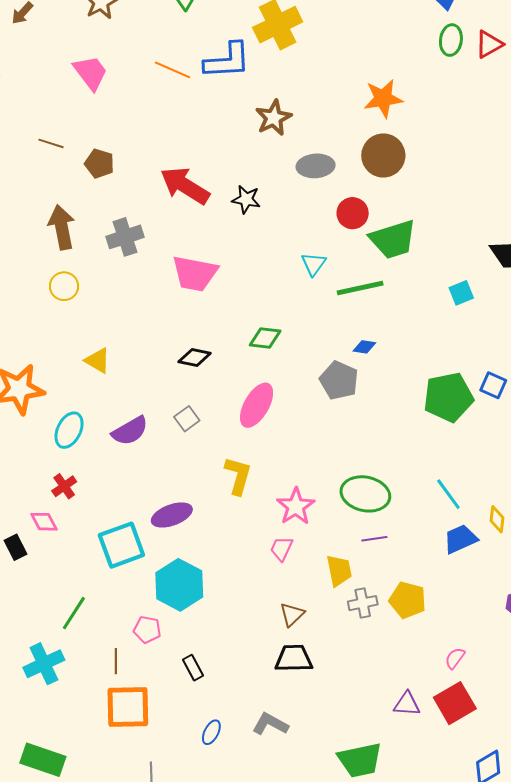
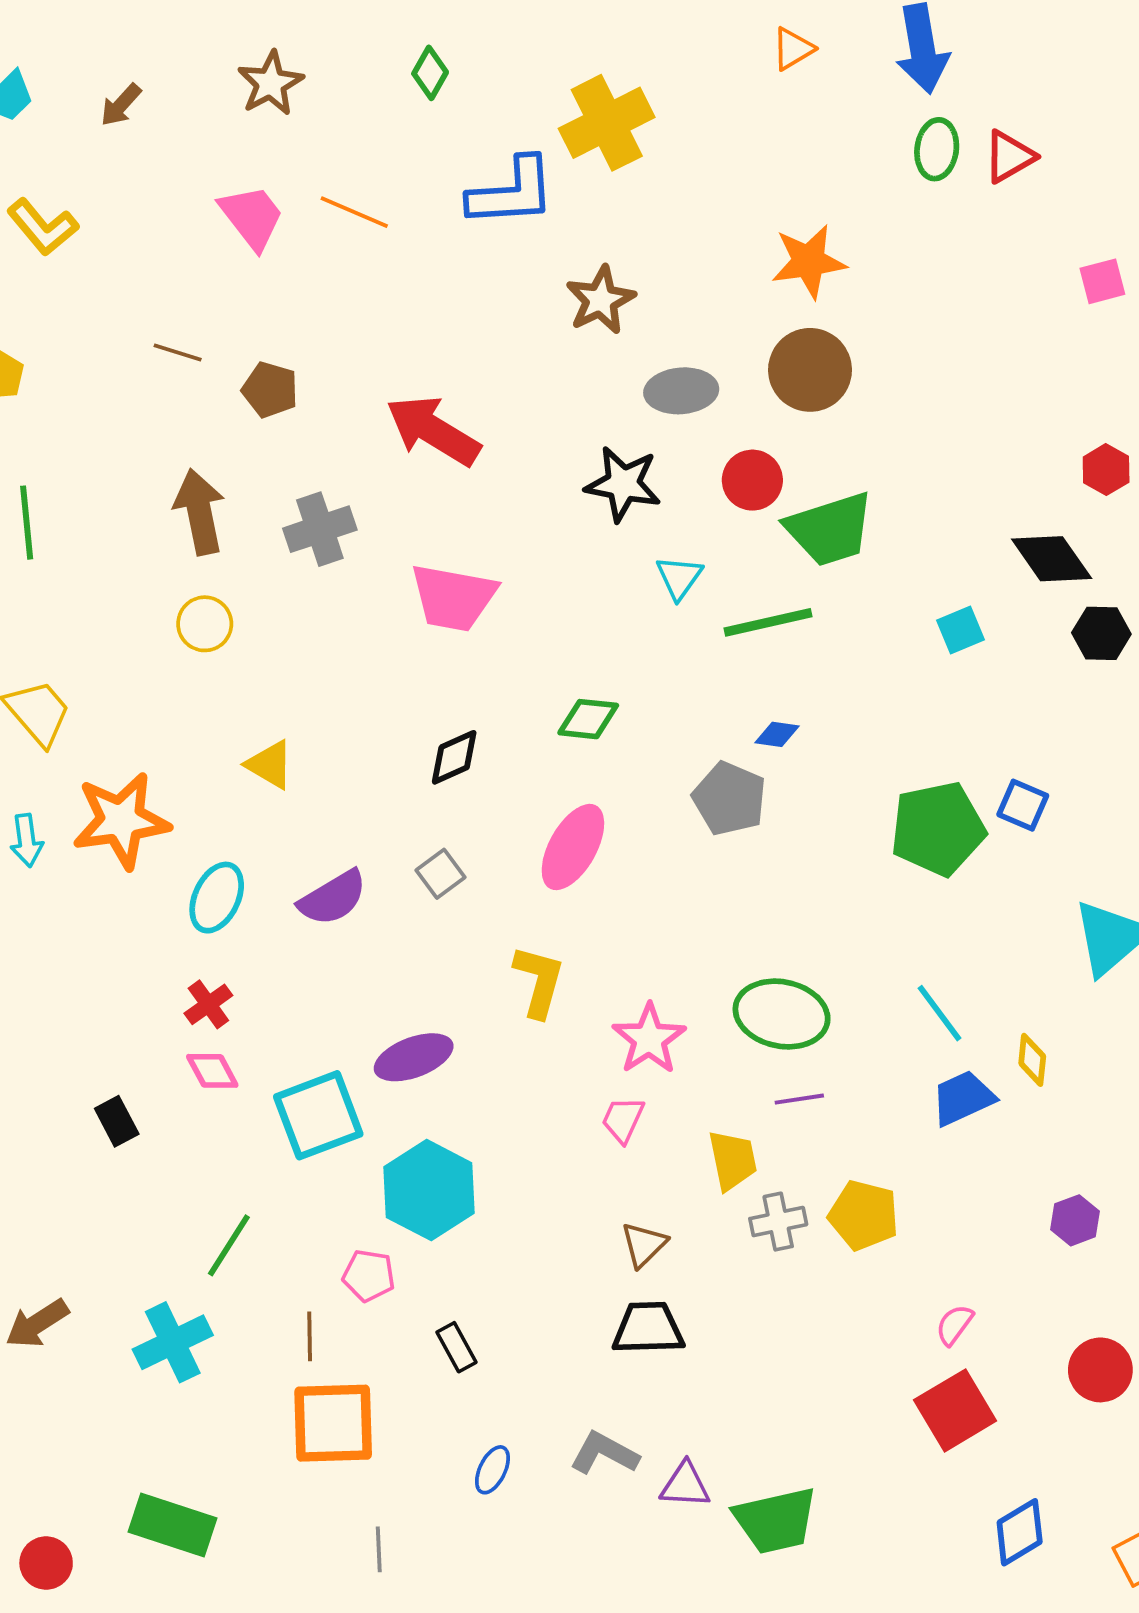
orange line: (172, 70) -> (354, 212), moved
black star: (246, 199) -> (623, 484), moved, size x1.4
black diamond: (195, 357) -> (454, 757), turned -36
pink diamond: (44, 522) -> (212, 1071), moved
purple triangle: (407, 704) -> (685, 1485), moved

